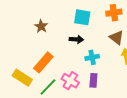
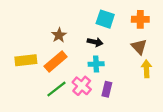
brown star: (41, 26) -> (59, 35), moved
cyan cross: (92, 57) -> (96, 64), moved
yellow rectangle: (22, 78) -> (26, 60), moved, turned -48

